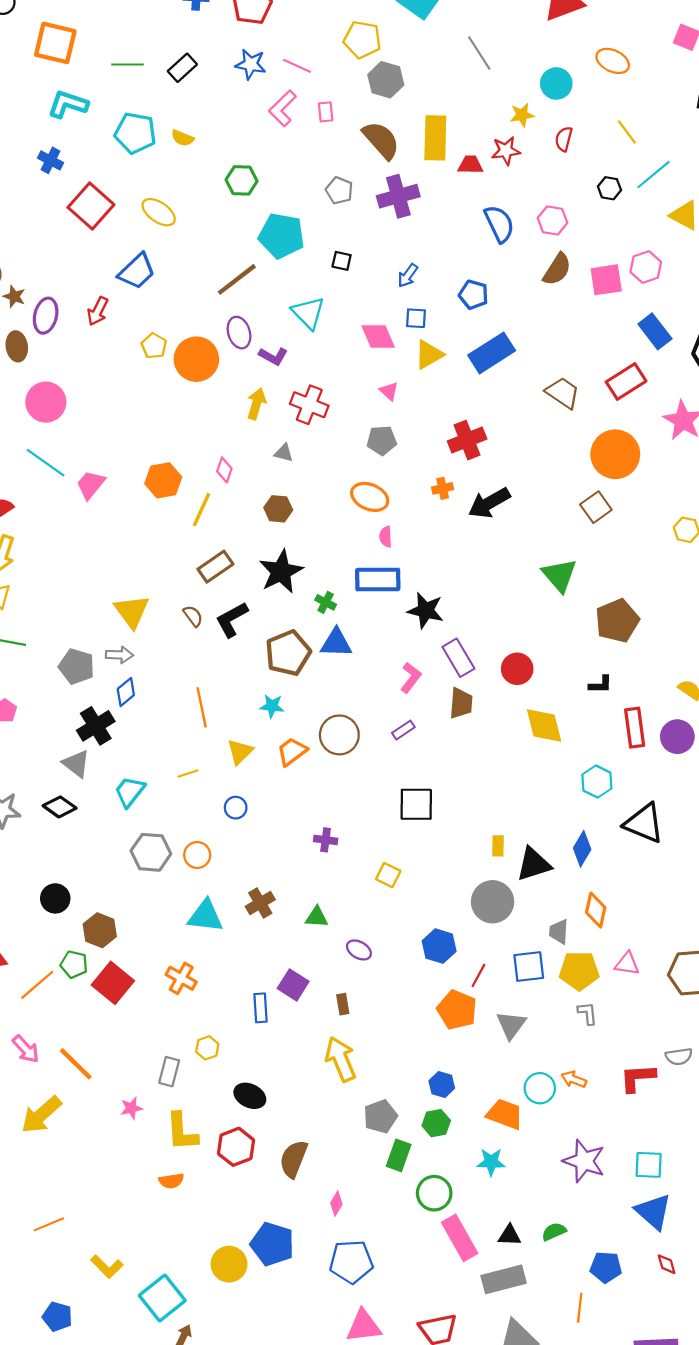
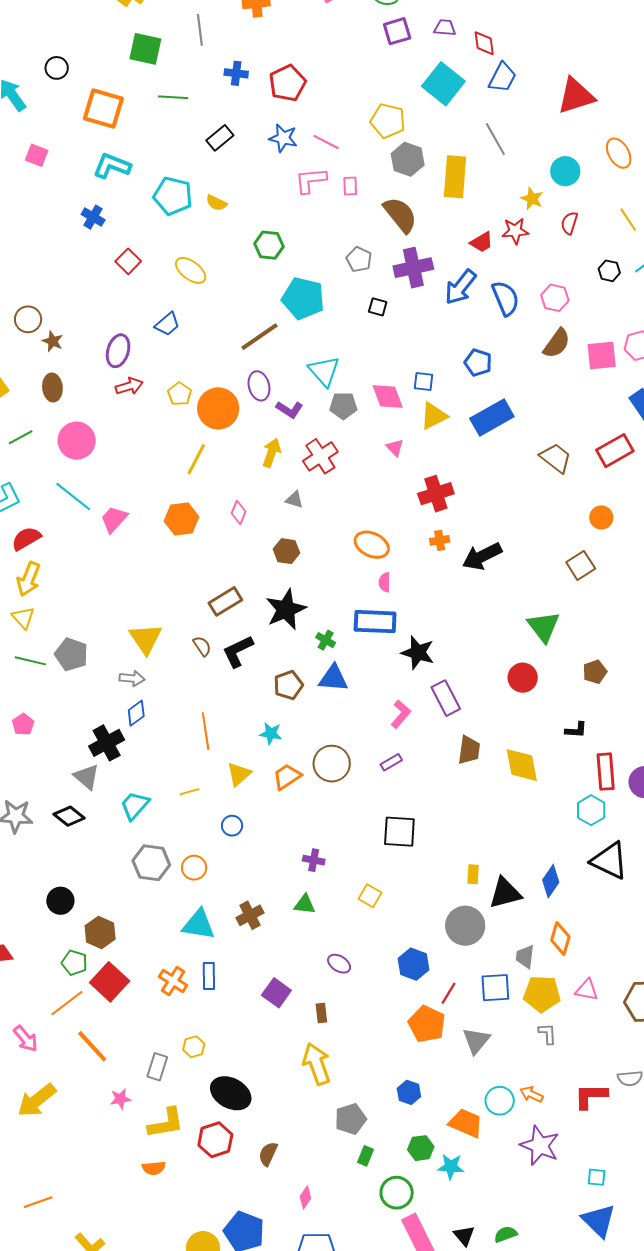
orange ellipse: (613, 61) -> (619, 153), turned 32
green line: (127, 64) -> (173, 97), moved
pink L-shape: (283, 108) -> (311, 180), turned 36
yellow star: (522, 115) -> (532, 199), turned 30
yellow rectangle: (435, 138) -> (455, 177), moved
red trapezoid: (470, 165) -> (482, 242), turned 145
red square: (91, 206) -> (128, 261), size x0.6
black square: (342, 261) -> (378, 307), moved
blue trapezoid: (137, 271) -> (167, 324), size x0.7
blue arrow: (408, 276) -> (460, 287), moved, size x1.6
red arrow: (98, 311) -> (129, 386), moved, turned -136
purple ellipse: (46, 316) -> (118, 351), moved
red cross: (309, 405) -> (320, 456), turned 32
gray pentagon: (382, 440) -> (343, 406), moved
red cross: (467, 440) -> (436, 494), moved
orange circle: (615, 454) -> (601, 517), size x0.5
yellow line: (201, 510) -> (196, 459), moved
brown pentagon: (617, 621) -> (595, 672), size x0.6
brown pentagon: (288, 653) -> (288, 685), size x0.7
gray pentagon: (77, 666) -> (71, 654), moved
red circle: (517, 669) -> (523, 678), moved
brown trapezoid: (461, 703) -> (469, 750), moved
cyan hexagon: (597, 782) -> (591, 810), moved
green triangle: (317, 917) -> (305, 904), moved
orange line: (37, 985) -> (67, 1003), moved
blue rectangle: (260, 1008) -> (209, 976), moved
orange line: (76, 1064) -> (92, 1046), moved
black ellipse: (250, 1096) -> (231, 1093), size x1.4
green hexagon: (436, 1123) -> (421, 1148), moved
yellow L-shape: (182, 1132) -> (166, 1123), turned -99
green rectangle: (399, 1155) -> (365, 1156), size x0.7
brown semicircle: (294, 1159) -> (268, 1154), size x0.7
purple star: (584, 1161) -> (540, 1146), moved
cyan square: (649, 1165) -> (597, 1177), size x0.7
black triangle: (509, 1235) -> (464, 1236), turned 45

